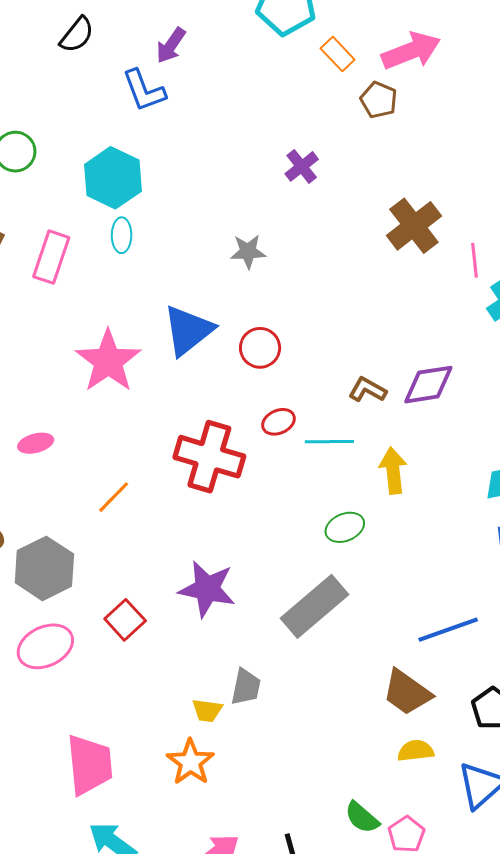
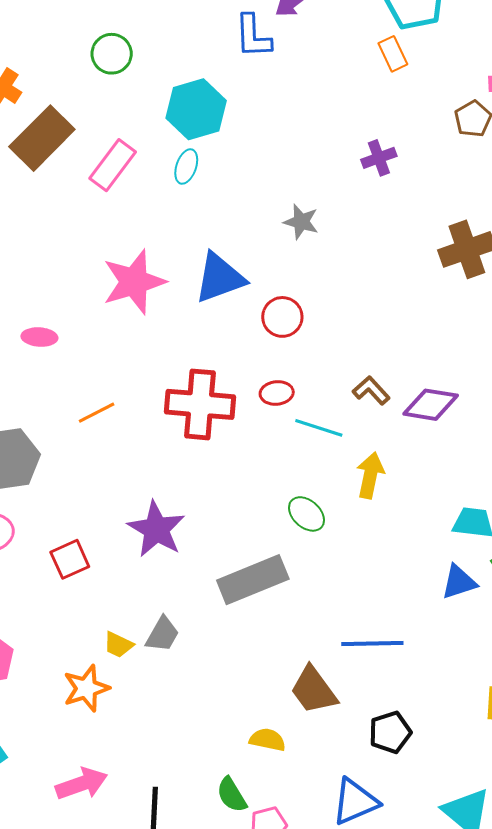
orange rectangle: (338, 54) -> (393, 54), moved
red cross: (209, 457) -> (200, 404), turned -30
green ellipse: (345, 527) -> (307, 514), turned 48
red square: (125, 620) -> (70, 559), moved
yellow semicircle: (416, 751) -> (268, 740), moved

